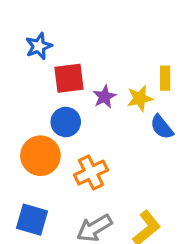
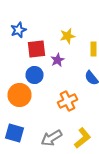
yellow star: (140, 98) -> (68, 36), moved
orange cross: (91, 173) -> (68, 101), moved

